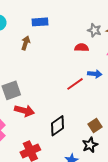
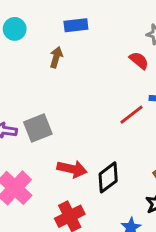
red semicircle: (82, 48) -> (139, 60), turned 40
red arrow: (24, 111) -> (72, 169), moved

